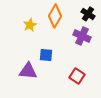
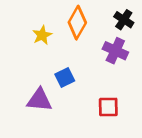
blue square: (46, 55) -> (65, 77), turned -32
red square: (77, 76) -> (108, 107), turned -35

